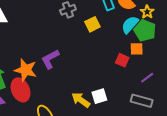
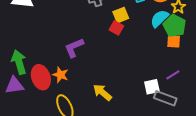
orange square: (137, 49) -> (174, 41), moved
red square: (122, 60) -> (116, 28), moved
orange star: (26, 70) -> (60, 75), moved, size x0.7
white square: (99, 96) -> (152, 87), moved

